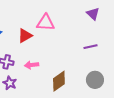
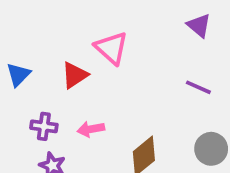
pink triangle: (46, 23) -> (111, 48), turned 42
purple line: (90, 47) -> (198, 87), turned 40

